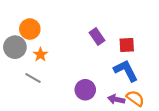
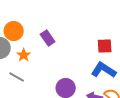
purple rectangle: (97, 36) -> (48, 38), moved
blue L-shape: (126, 71) -> (104, 70), turned -30

